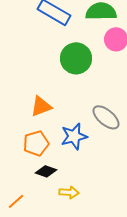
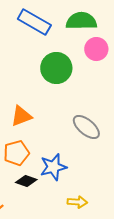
blue star: (74, 136) -> (53, 167), moved
yellow arrow: (69, 192) -> (77, 202), moved

